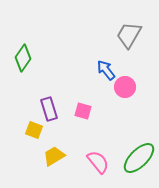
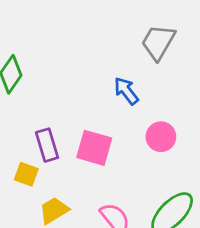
pink circle: (125, 87) -> (161, 137), moved
pink square: (83, 111) -> (94, 148), size x1.5

